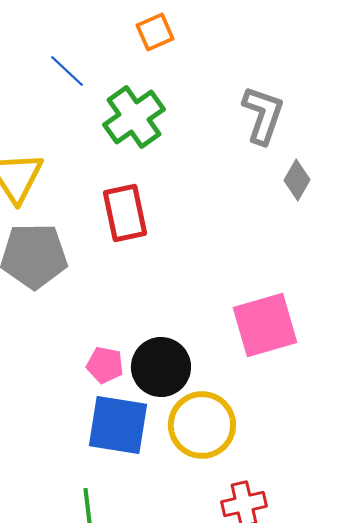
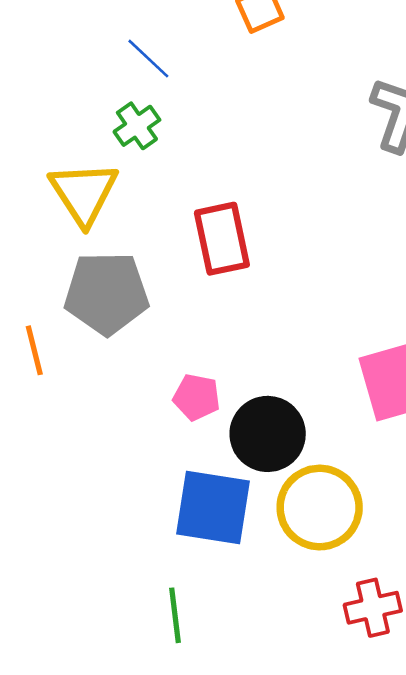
green cross: (134, 117) -> (137, 126), moved, size x0.6
pink pentagon: (105, 365) -> (197, 397), moved

